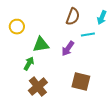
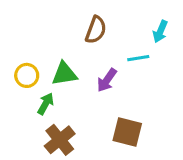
brown semicircle: (73, 17) -> (96, 30), moved
yellow circle: (17, 27) -> (27, 75), moved

